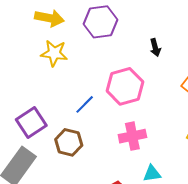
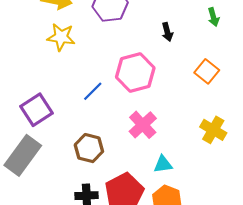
pink cross: (132, 136) -> (143, 125), turned -32
brown hexagon: (69, 142) -> (89, 148), moved

